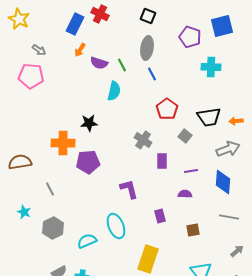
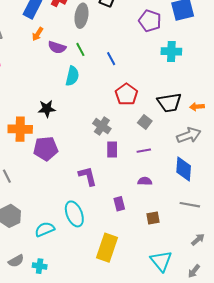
gray ellipse: (147, 48) -> (81, 16), moved
purple rectangle: (162, 161) -> (112, 150), moved
purple line: (191, 171) -> (144, 151), moved

